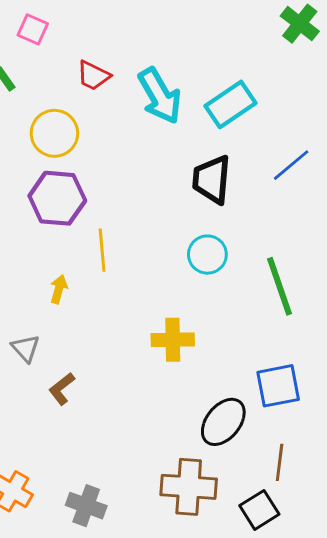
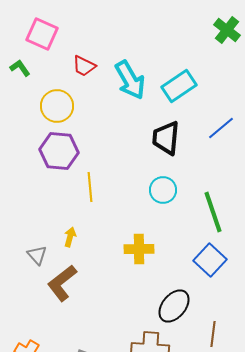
pink square: (33, 29) -> (42, 34), size x1.5
yellow arrow: (59, 289) -> (70, 237), moved
blue square: (278, 386) -> (210, 260), moved, turned -36
brown L-shape: (62, 389) -> (62, 283), size x1.6

